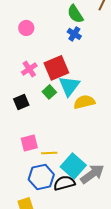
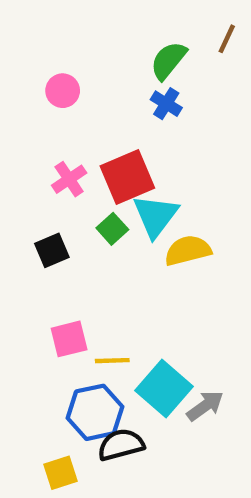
green semicircle: (75, 14) -> (168, 60), turned 72
gray arrow: (92, 174) -> (205, 406), size x0.7
black semicircle: (64, 183) -> (121, 445), moved

